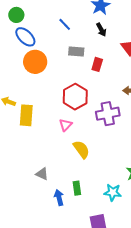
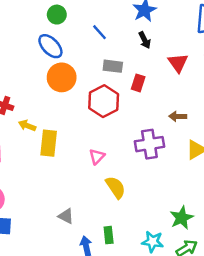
green circle: (16, 15) -> (57, 15), moved
red hexagon: (75, 97) -> (104, 101), moved

